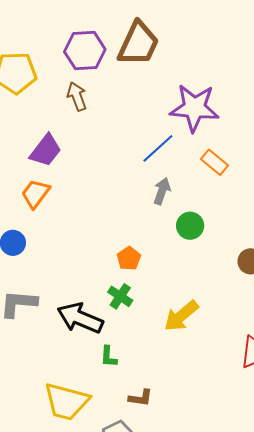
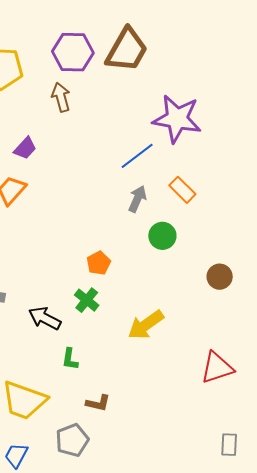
purple trapezoid: (46, 150) -> (25, 148), size x0.7
orange rectangle: (214, 162) -> (182, 190), moved
black arrow: (80, 318) -> (45, 318), size x0.7

